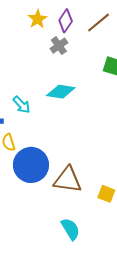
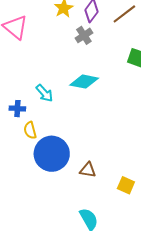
brown triangle: (68, 180) -> (88, 170), size x0.6

